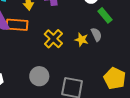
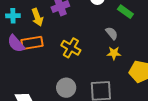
green rectangle: (105, 15) -> (125, 12), moved
yellow star: (82, 40) -> (114, 53), moved

